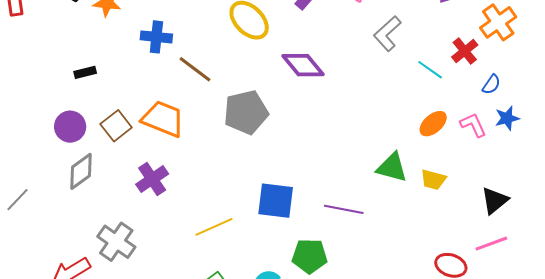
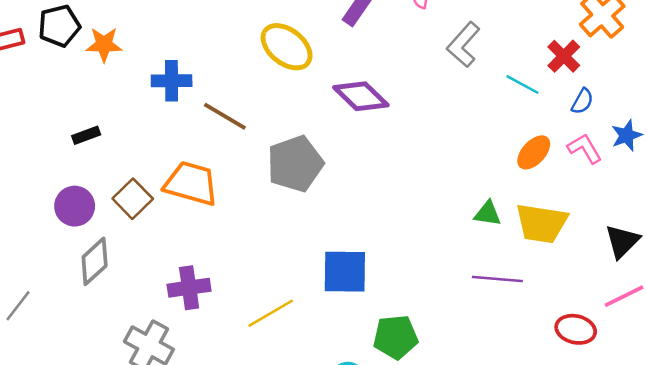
blue semicircle: (491, 85) -> (582, 101), moved
green triangle: (392, 167) -> (488, 214), size x0.7
purple cross: (152, 179) -> (189, 288), moved, turned 32
yellow trapezoid: (433, 180) -> (542, 223), size x1.6
purple line: (344, 209) -> (497, 279), moved

